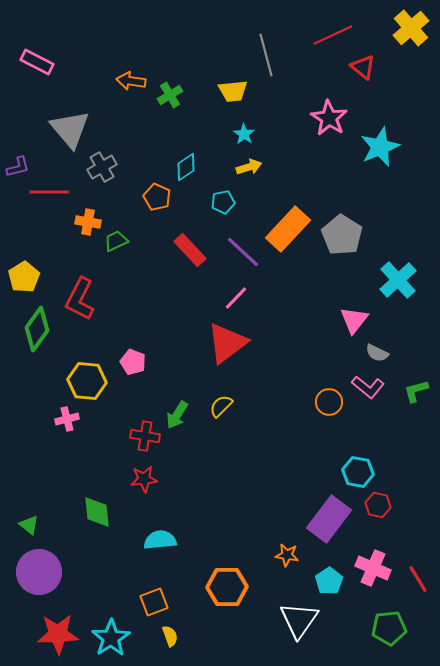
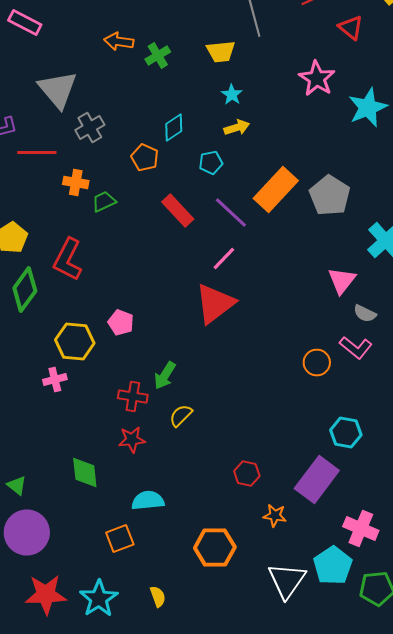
yellow semicircle: (221, 406) -> (181, 416), moved
red hexagon: (378, 505) -> (247, 474), moved
cyan pentagon: (329, 581) -> (333, 566), moved, size x1.4
orange square: (154, 602) -> (120, 538), moved

